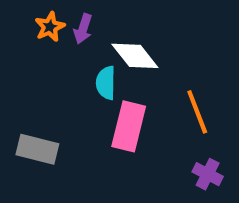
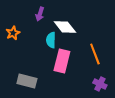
orange star: (50, 27) -> (13, 33), moved
gray rectangle: (37, 149) -> (27, 81), moved

